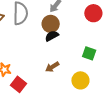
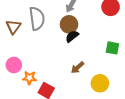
yellow circle: (80, 80) -> (100, 83), moved

